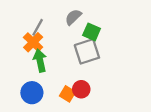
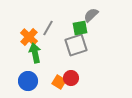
gray semicircle: (73, 17) -> (91, 15), moved
gray line: (38, 27) -> (48, 28), moved
green square: (92, 32) -> (80, 28), turned -35

